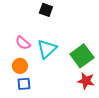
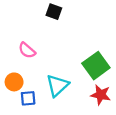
cyan triangle: (47, 49) -> (57, 85), moved
orange circle: (20, 66) -> (14, 82), moved

